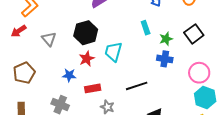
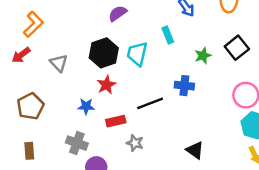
cyan rectangle: (146, 28) -> (168, 35), moved
cyan trapezoid: (113, 52) -> (137, 54), moved
blue cross: (165, 59) -> (184, 86), moved
black line: (137, 86) -> (150, 103), moved

